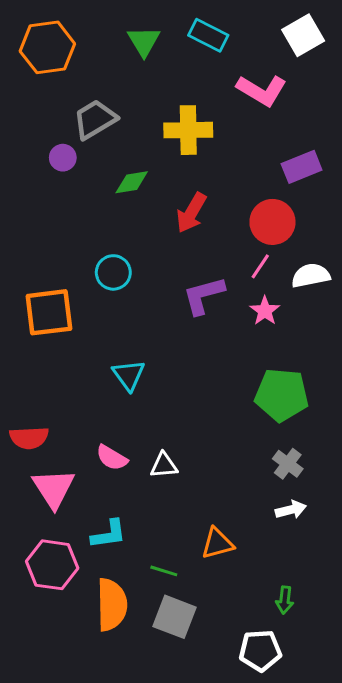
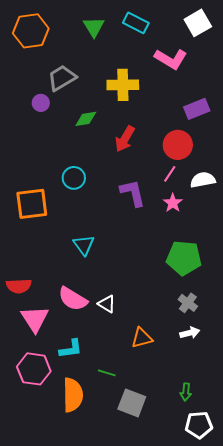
purple L-shape: (204, 295) -> (133, 193), turned 92
pink semicircle: (112, 458) -> (73, 299), size x1.4
white triangle: (164, 465) -> (107, 304), turned 36
orange triangle: (217, 543) -> (142, 338), moved
gray square: (175, 617) -> (132, 403), moved
white pentagon: (260, 651) -> (199, 425), moved

